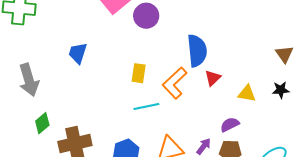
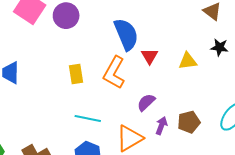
black star: (281, 90) -> (220, 47), turned 30
cyan line: (146, 107) -> (88, 119), moved, turned 40
purple semicircle: (230, 125) -> (146, 102), moved

